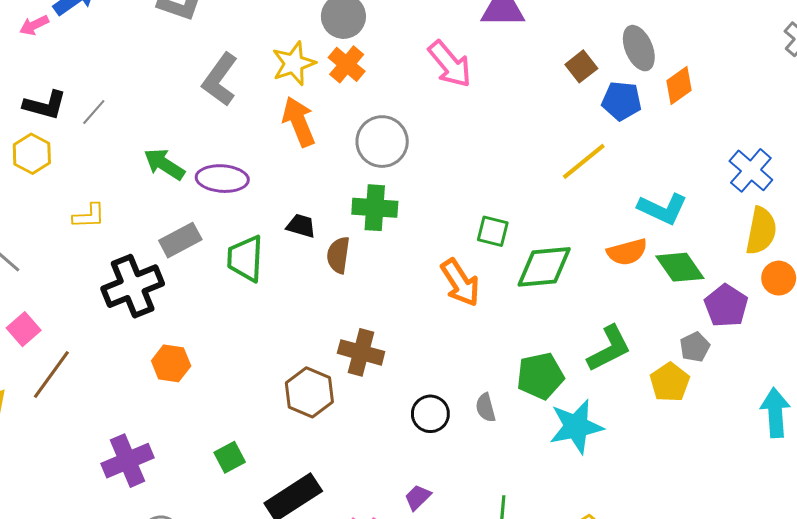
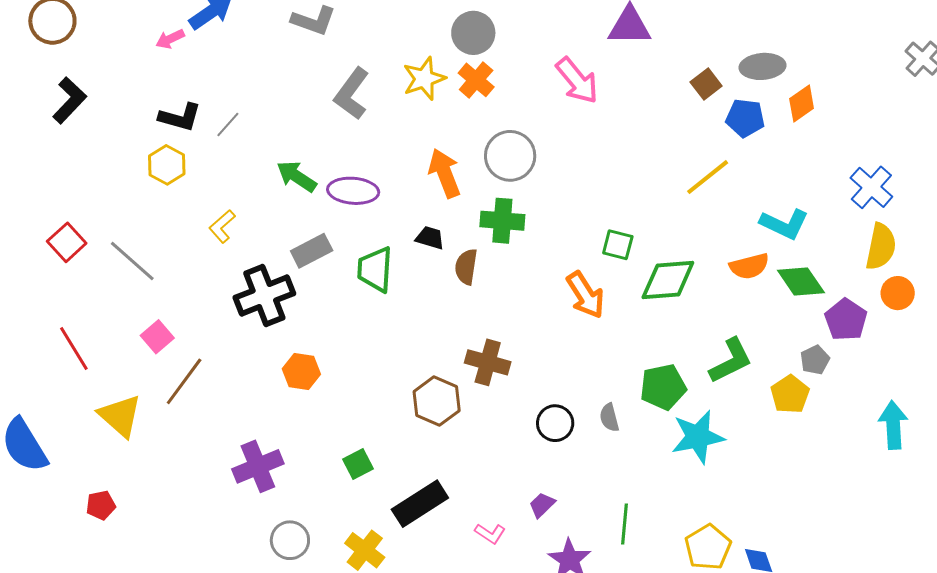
gray ellipse: (639, 48) -> (763, 66), turned -72
orange arrow: (299, 122) -> (445, 173), moved
yellow L-shape: (89, 216) -> (222, 226), turned 140

